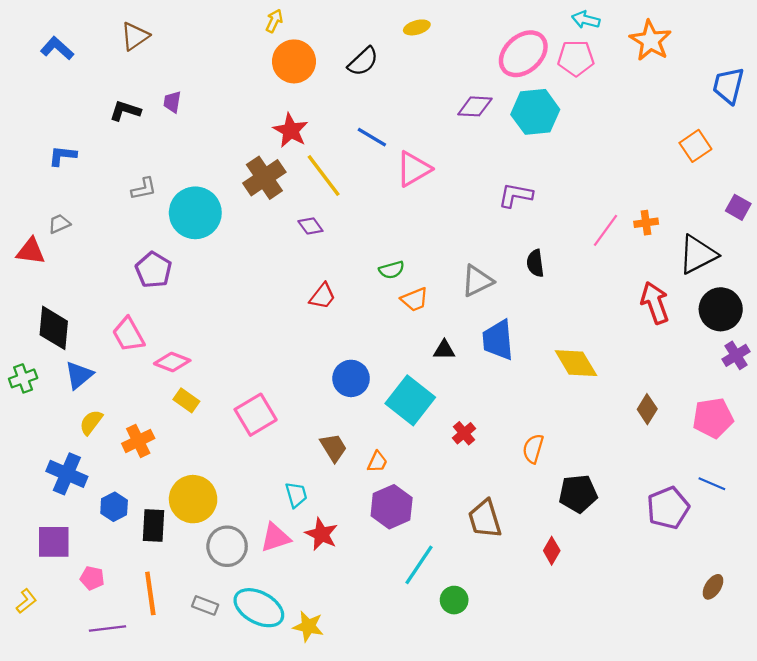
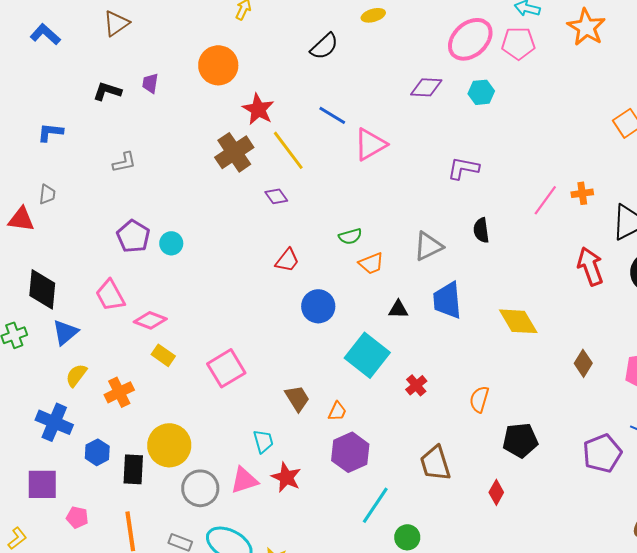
orange circle: (294, 61) -> (218, 65), moved
cyan hexagon: (535, 112) -> (481, 92), size x0.6
cyan circle: (195, 213) -> (171, 243), moved, size x0.5
gray trapezoid: (59, 224) -> (47, 194), turned 120
blue circle: (351, 378) -> (318, 306), moved

